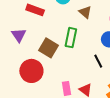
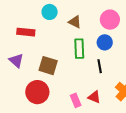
green rectangle: (71, 38) -> (79, 49), moved
black line: (98, 61) -> (100, 66), turned 32

